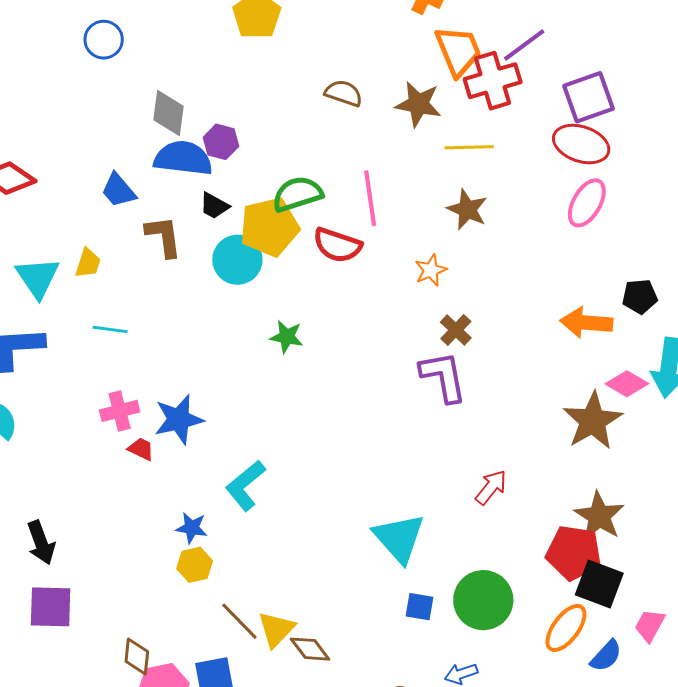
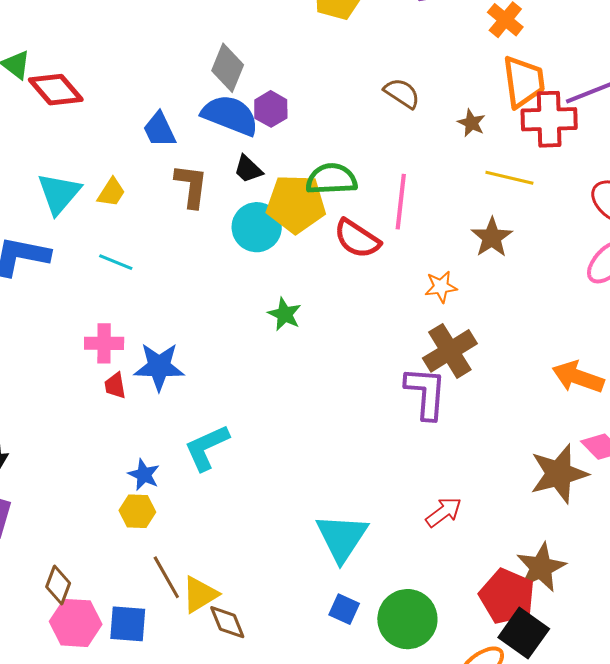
brown star: (418, 104) -> (471, 123), size x0.6
brown cross: (456, 330) -> (450, 351), size x1.6
red trapezoid: (141, 449) -> (115, 386), turned -140

